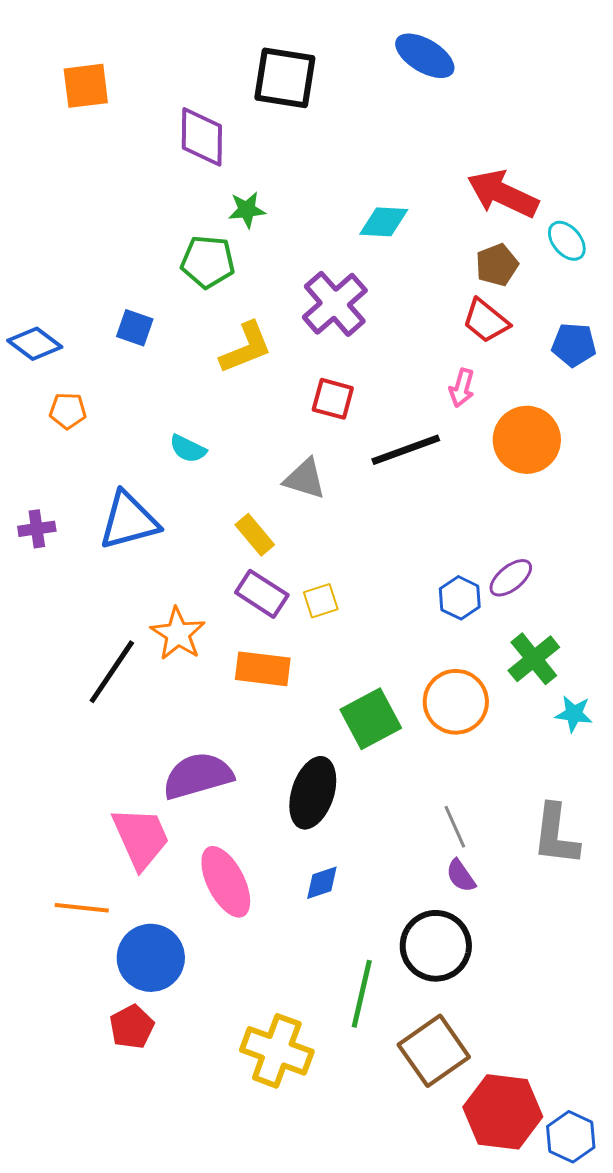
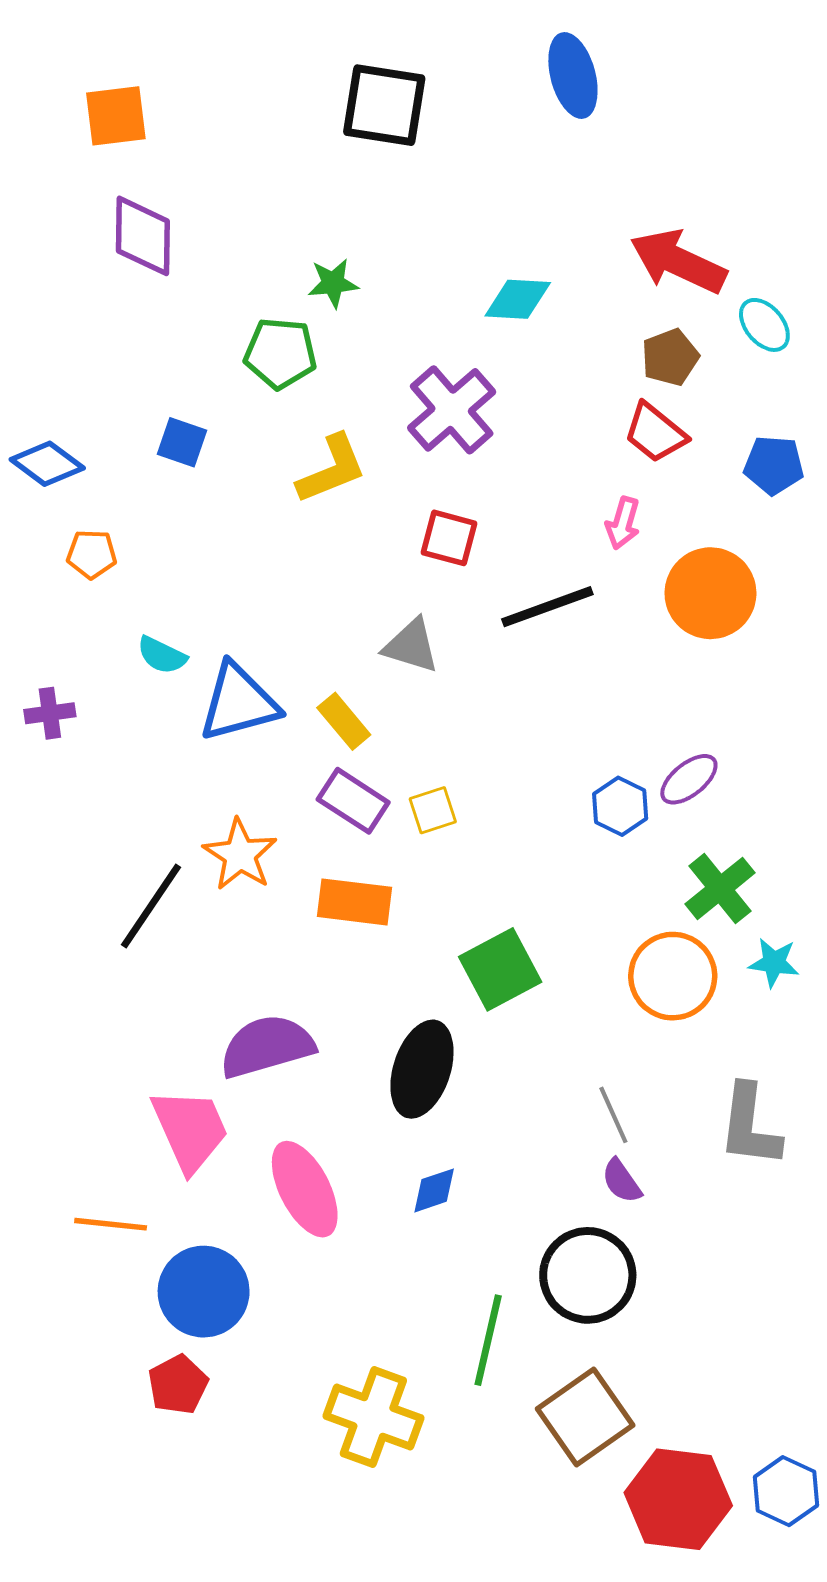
blue ellipse: (425, 56) -> (573, 75), turned 44
purple diamond: (202, 137) -> (143, 236), moved
cyan semicircle: (188, 449) -> (162, 655), moved
blue triangle: (129, 521) -> (239, 702), moved
orange circle: (456, 702) -> (673, 976), moved
blue hexagon: (571, 1137) -> (786, 1491), moved

